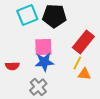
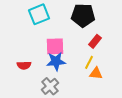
black pentagon: (54, 16) -> (83, 15), moved
red rectangle: (83, 42) -> (95, 41), size x0.6

